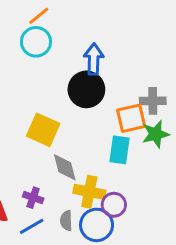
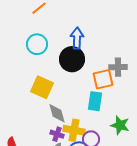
cyan circle: (36, 42) -> (37, 44), moved
green star: (156, 134) -> (120, 125), moved, turned 30
purple cross: (33, 198) -> (57, 134), moved

